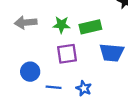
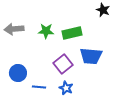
purple square: (67, 54) -> (63, 64), moved, turned -30

